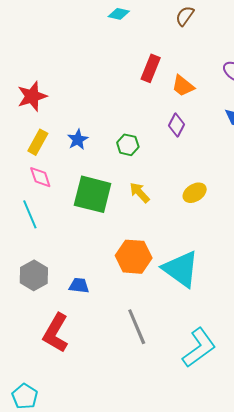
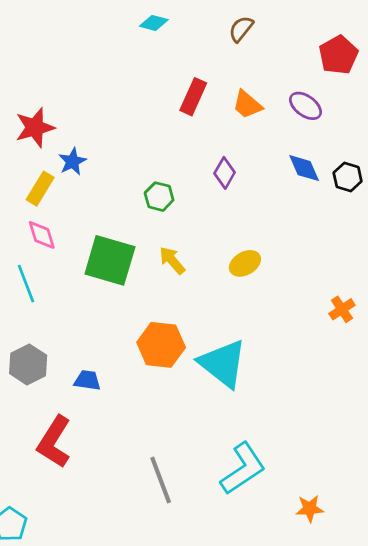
orange trapezoid: (183, 86) -> (247, 105), moved
blue star: (78, 140) -> (72, 161), moved
gray line: (137, 327) -> (161, 480), moved

